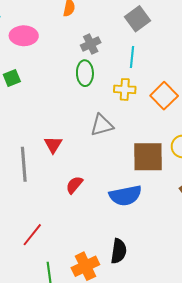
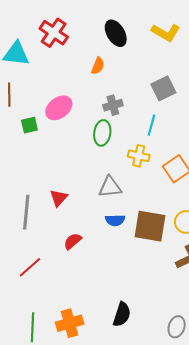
pink ellipse: (24, 36) -> (59, 108), moved, turned -48
blue semicircle: (125, 195) -> (115, 220), moved, size x0.6
red line: (32, 235) -> (30, 267), moved
black semicircle: (119, 251) -> (122, 314), moved

